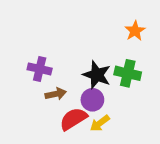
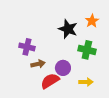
black star: (97, 75) -> (68, 29), moved
yellow arrow: (100, 123) -> (86, 82), moved, turned -144

